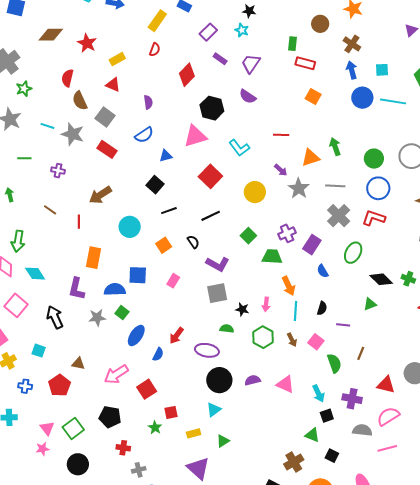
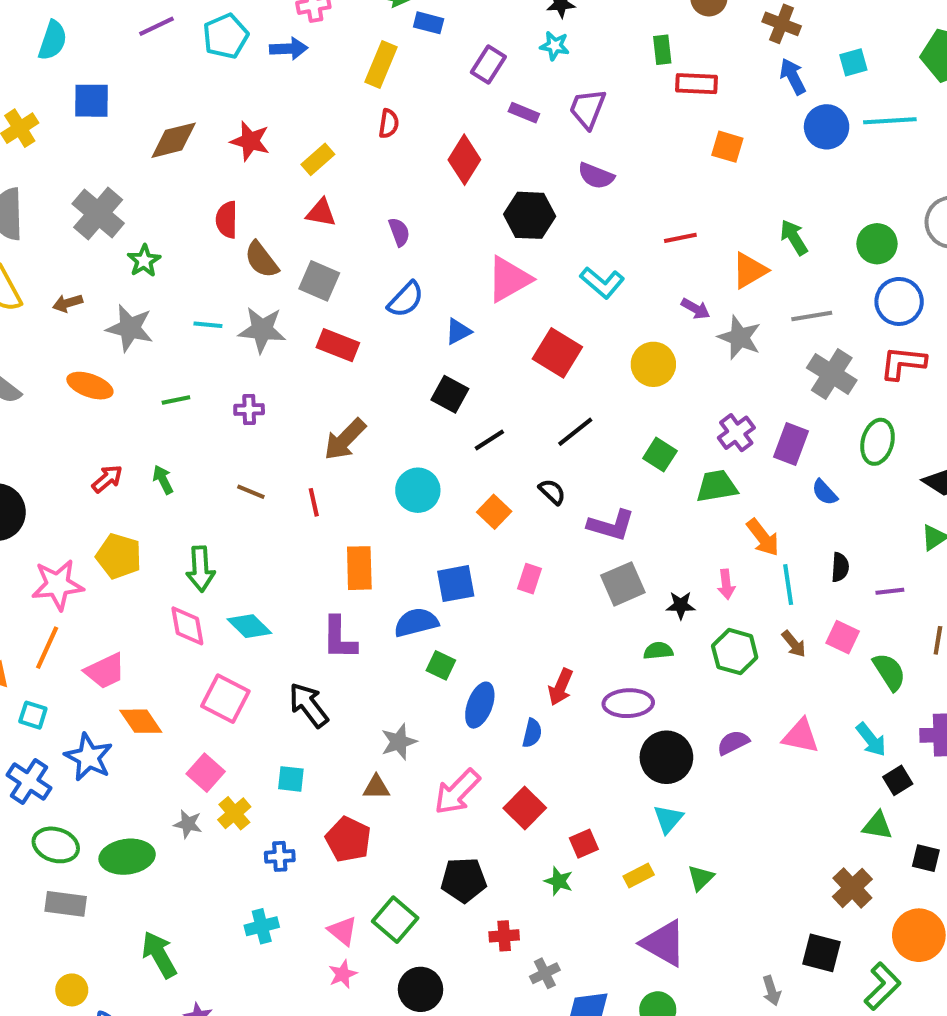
gray star: (97, 318) -> (399, 742), moved

